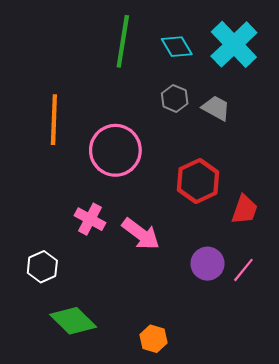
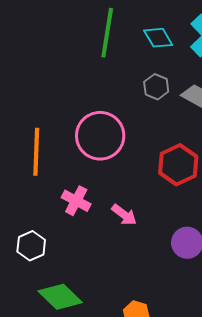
orange line: (54, 120) -> (36, 152), moved
pink arrow: (141, 234) -> (124, 215), size x0.7

